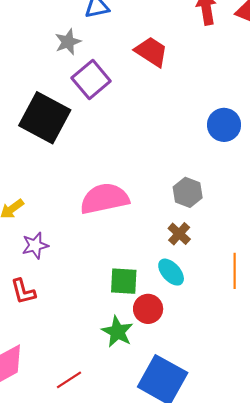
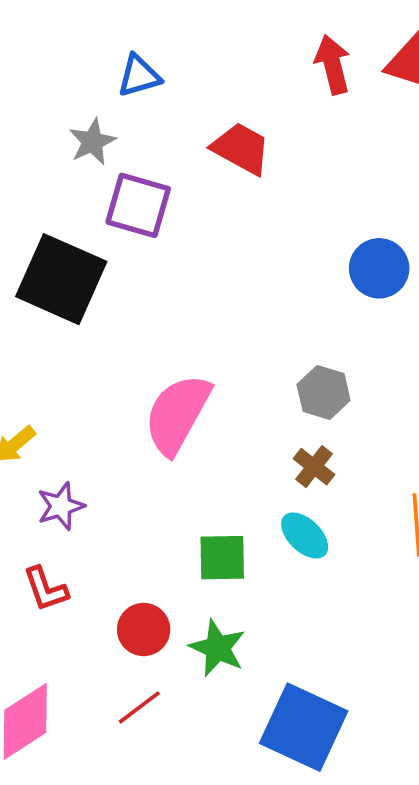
purple square: (91, 79) -> (138, 205), turned -30
pink semicircle: (104, 199) -> (177, 414), turned -45
red circle: (148, 309) -> (144, 629), moved
red line: (69, 380) -> (139, 707), moved

